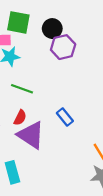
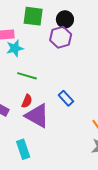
green square: (18, 22) -> (33, 16), moved
black circle: (52, 29) -> (65, 19), moved

